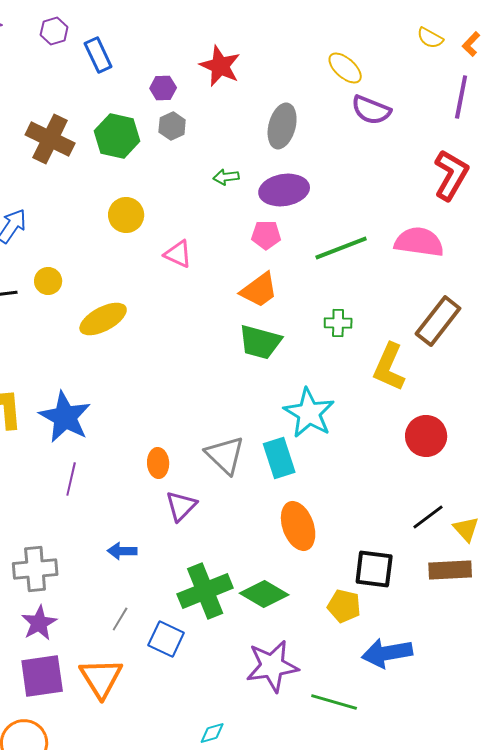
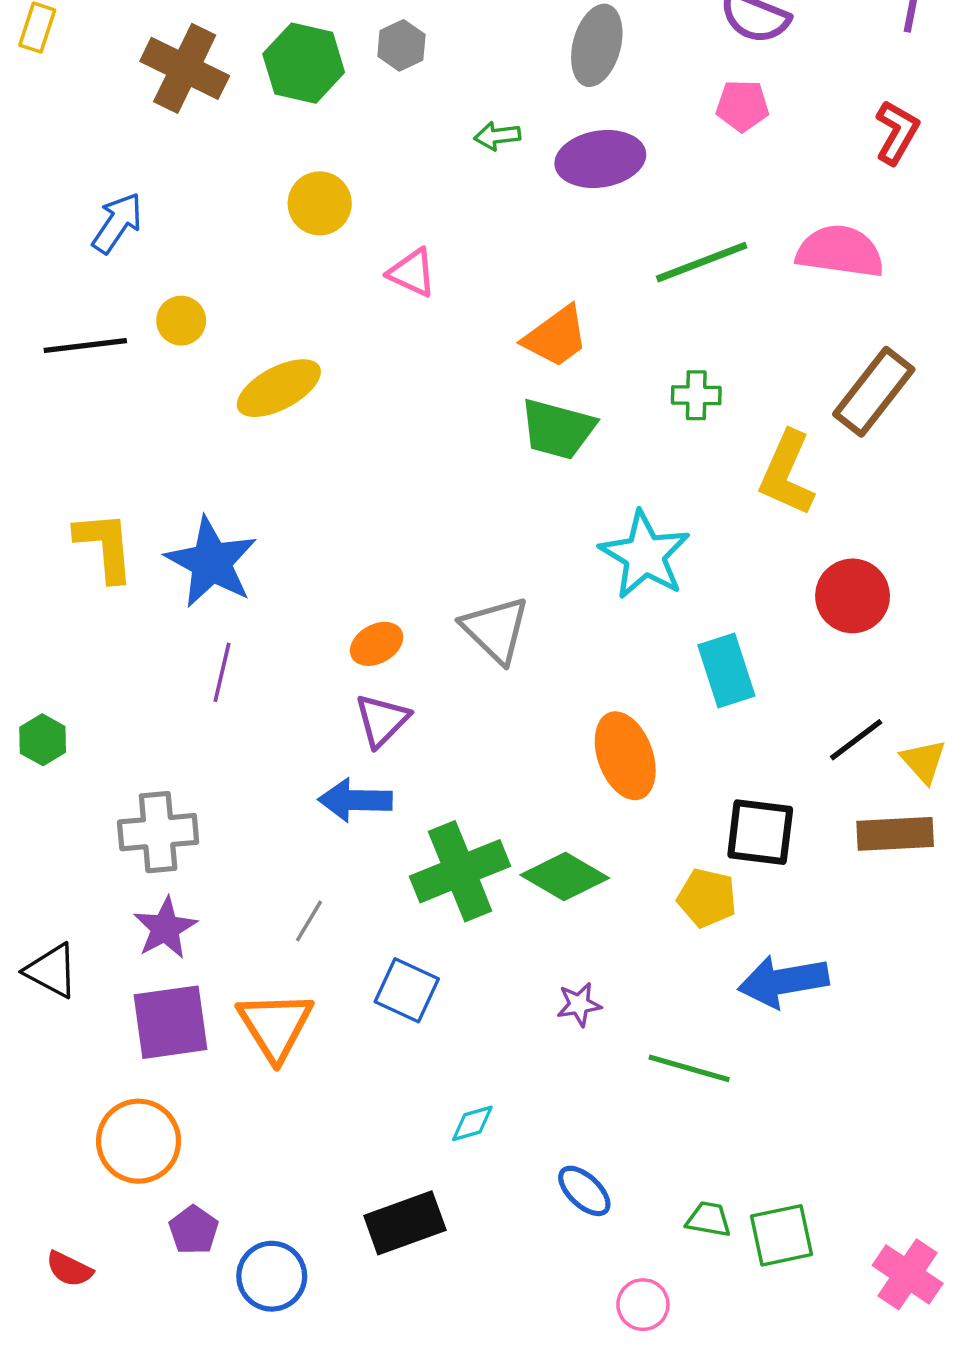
red L-shape: (451, 175) -> (897, 132), size x0.7
pink pentagon: (266, 235) -> (742, 106), moved
cyan rectangle: (279, 458) -> (726, 671), moved
orange ellipse: (158, 463) -> (377, 644), turned 64
purple triangle: (181, 506) -> (382, 720), moved
blue arrow: (122, 551) -> (355, 800), moved, size x1.4
blue square: (166, 639) -> (407, 990), moved
purple star: (272, 666) -> (579, 1004), size x0.5

